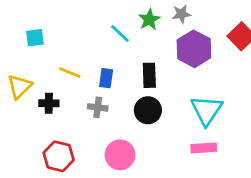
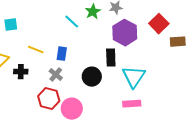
black rectangle: (149, 75) -> (111, 58), moved
gray cross: (98, 107) -> (56, 75), turned 32
red hexagon: (59, 156) -> (49, 99), moved

